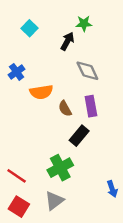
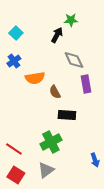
cyan square: (30, 28) -> (16, 33), moved
purple rectangle: (91, 106) -> (86, 84), moved
black rectangle: (79, 136) -> (67, 115), turned 54

